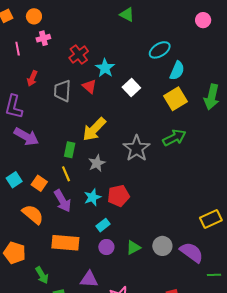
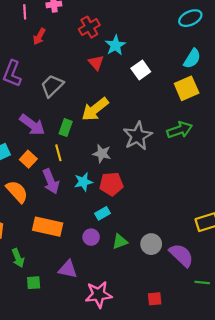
cyan ellipse: (160, 50) -> (190, 18), moved
red arrow: (32, 78) -> (39, 36), moved
gray trapezoid: (62, 91) -> (52, 86), moved, turned 35
purple arrow: (26, 137) -> (32, 125), moved
gray star: (97, 163) -> (102, 154), moved, turned 30
cyan rectangle: (103, 225) -> (103, 213), moved

